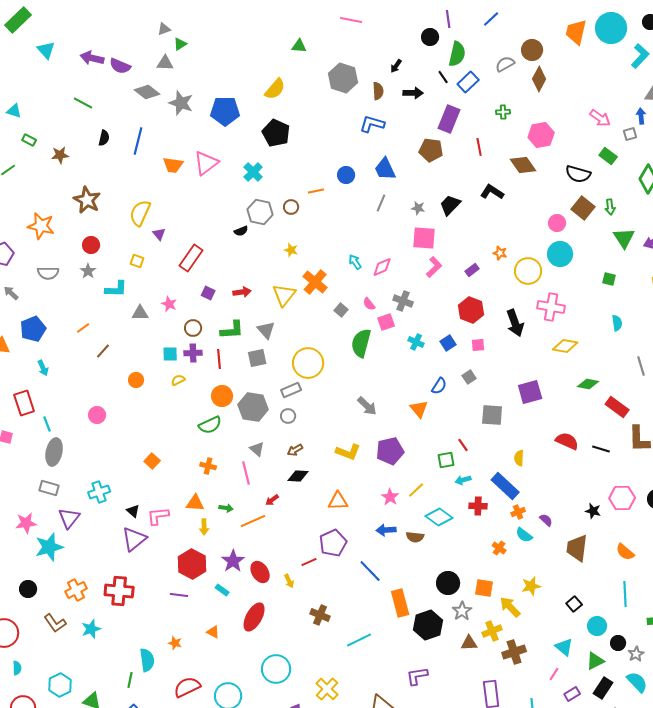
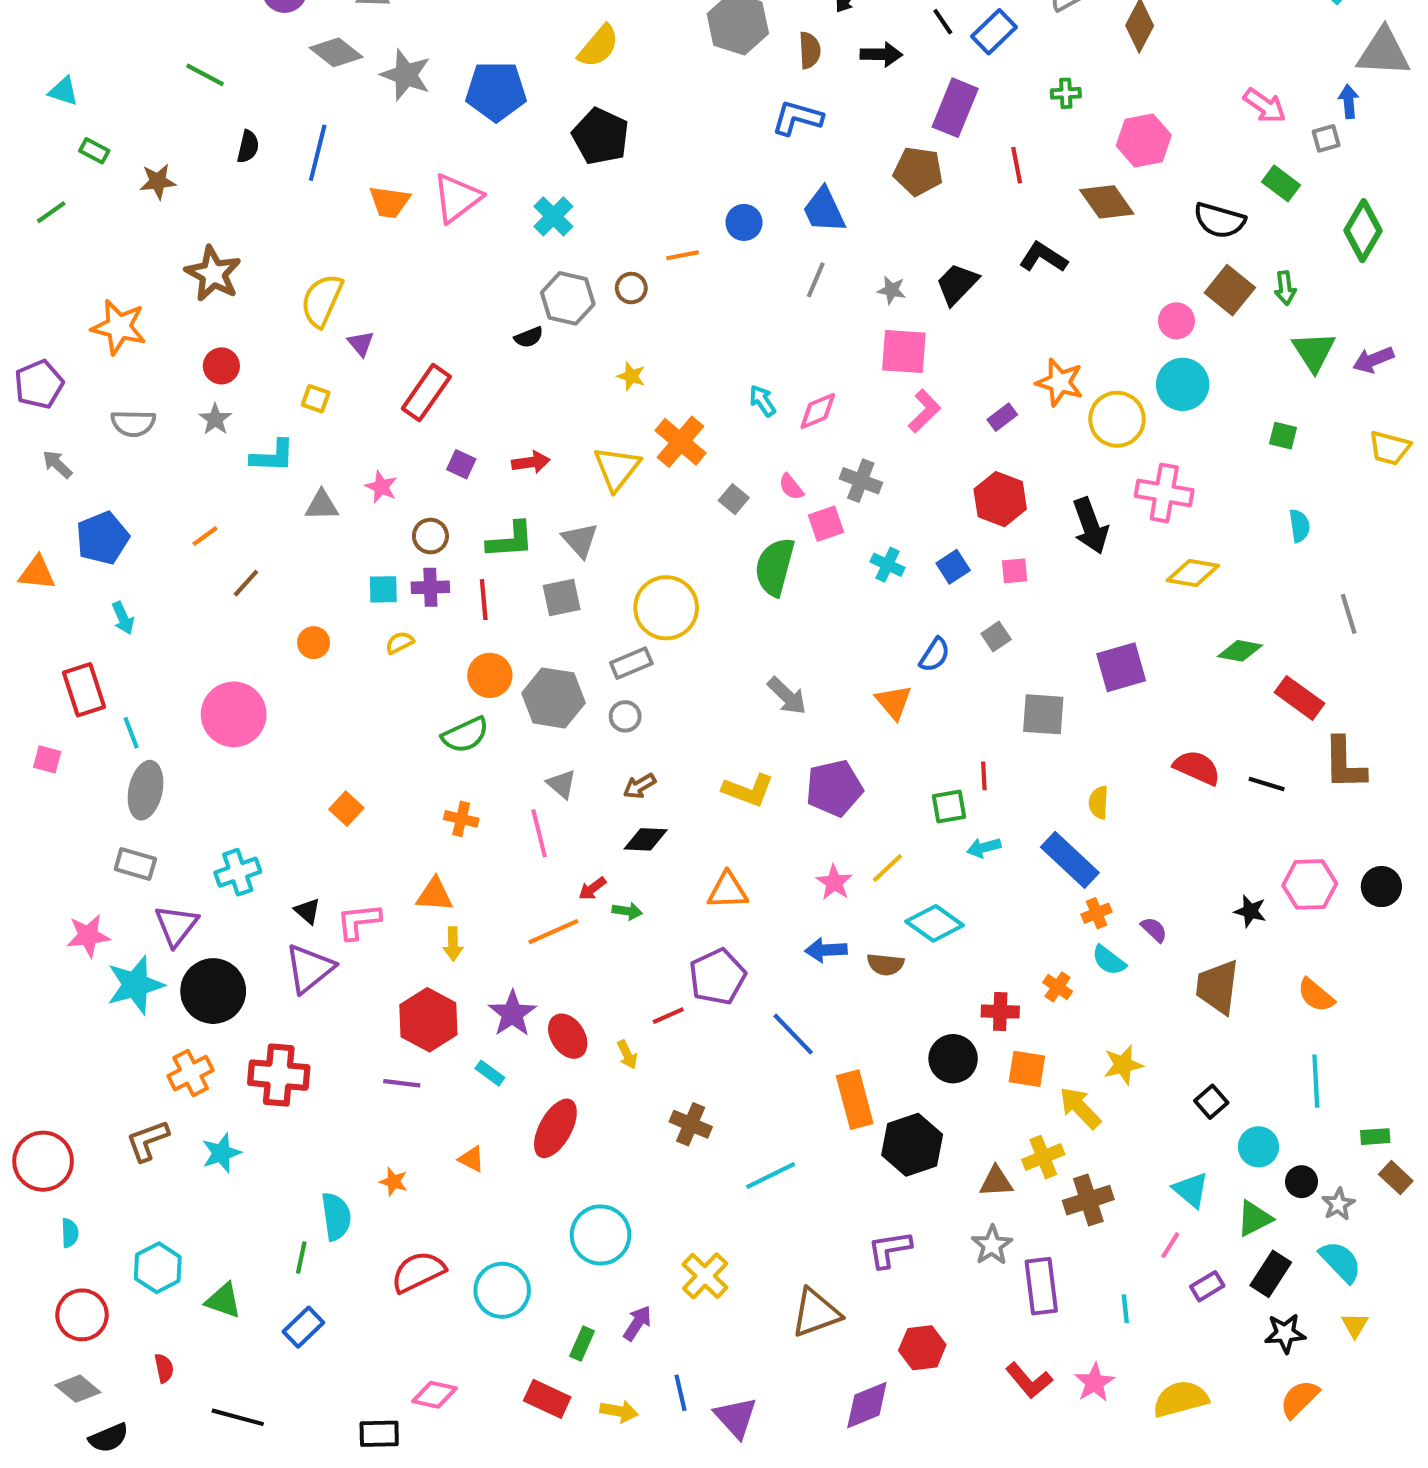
orange star: (500, 253) -> (1060, 382), size x1.6
pink circle: (97, 415) -> (234, 714), size x1.8
red line: (463, 445) -> (984, 776), turned 32
red cross: (478, 506) -> (1000, 1012), moved
green arrow: (226, 508) -> (627, 911), moved
black circle: (28, 589) -> (213, 991), moved, size x1.8
gray star: (462, 611) -> (992, 1245), moved
brown L-shape: (55, 623) -> (148, 1141), turned 105

